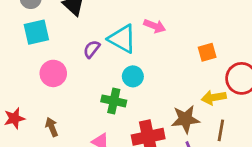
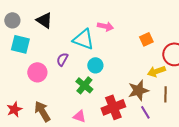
cyan square: (36, 32) -> (20, 44), turned 36
purple semicircle: (92, 49) -> (62, 59), moved
green cross: (114, 101) -> (84, 85), turned 36
brown arrow: (52, 127) -> (42, 111), size x1.5

